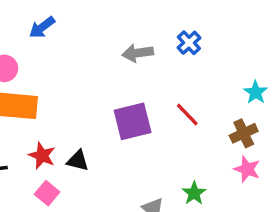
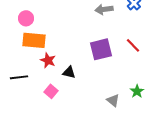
red star: (42, 156) -> (48, 60), moved

